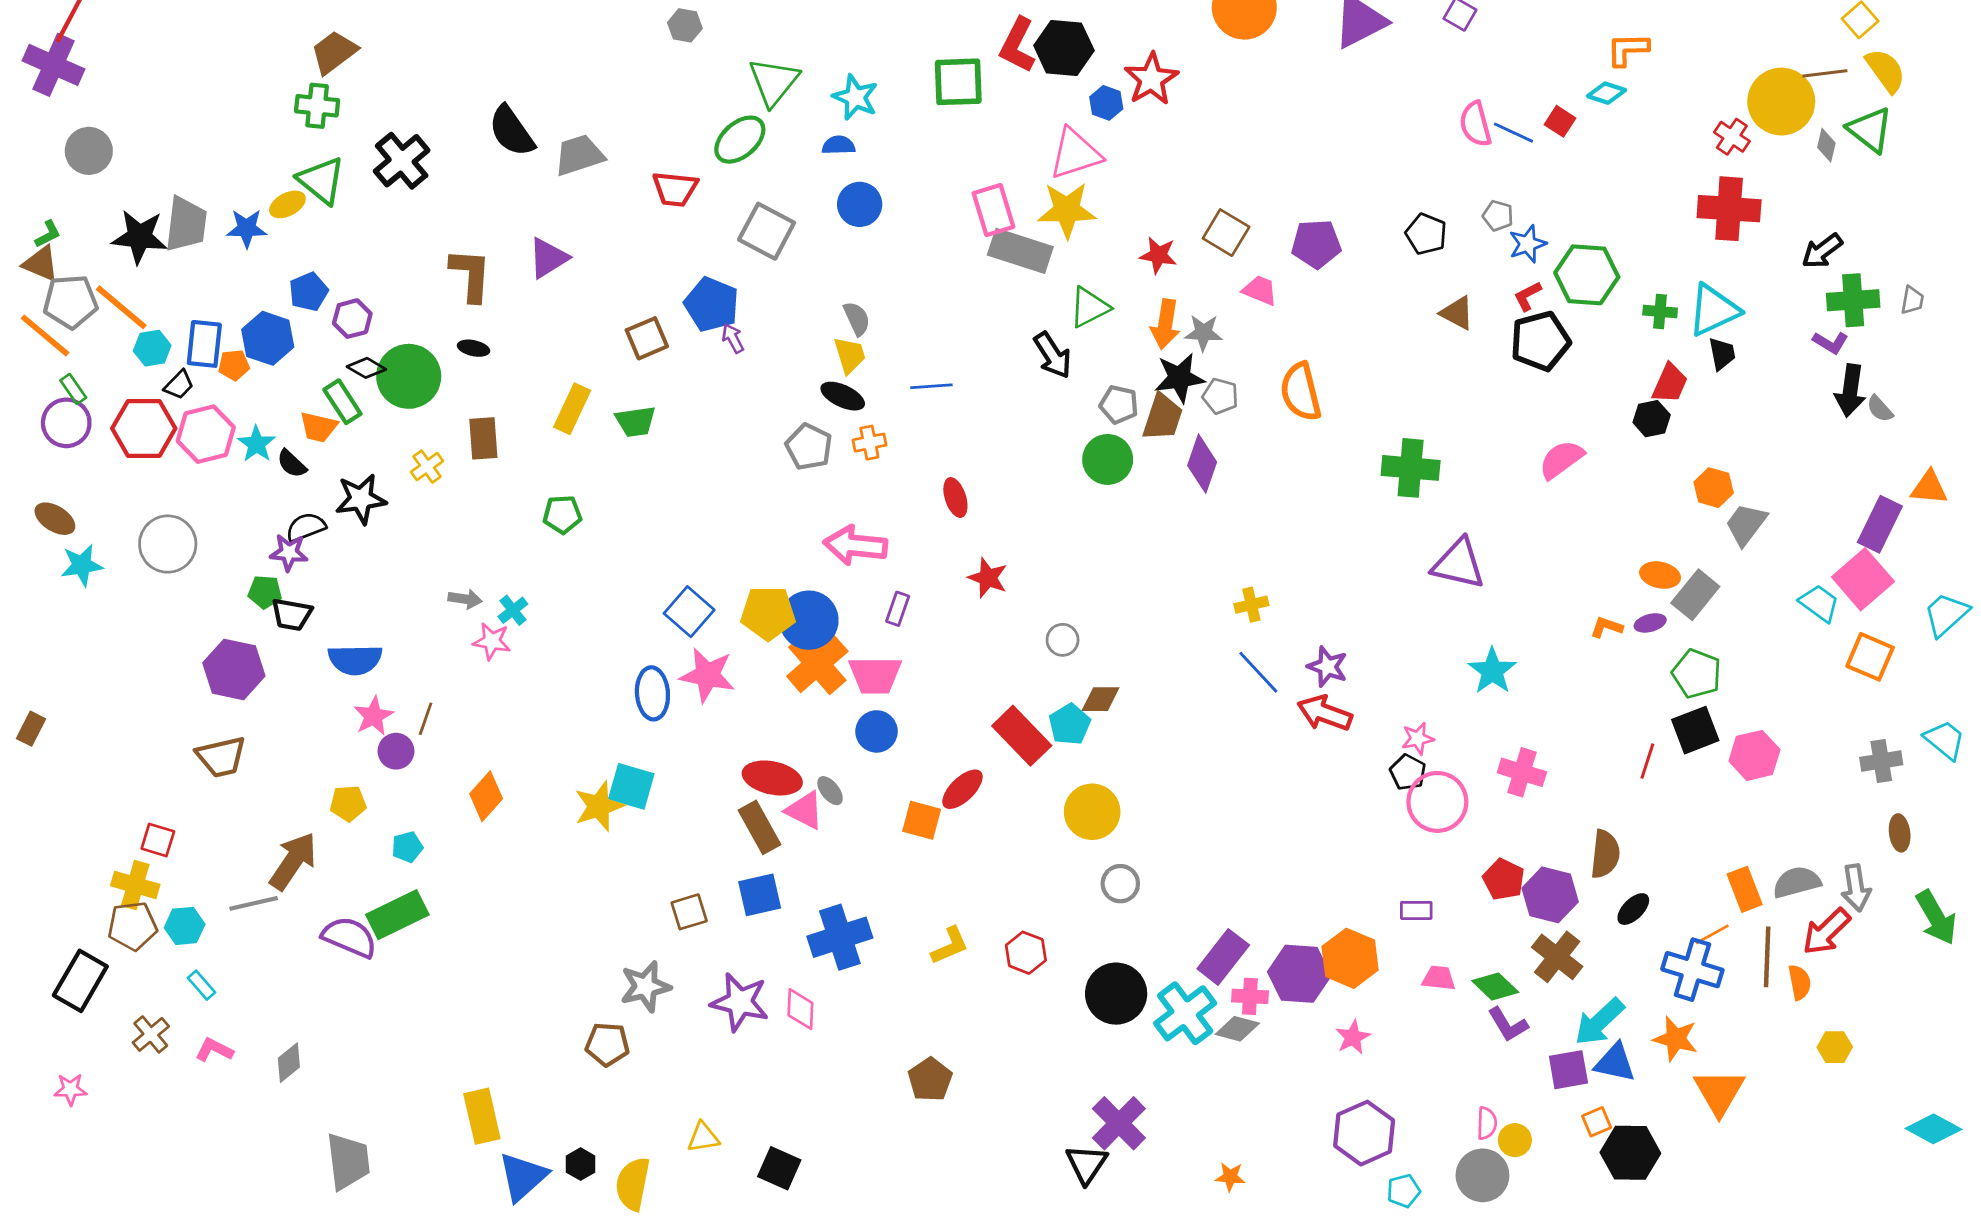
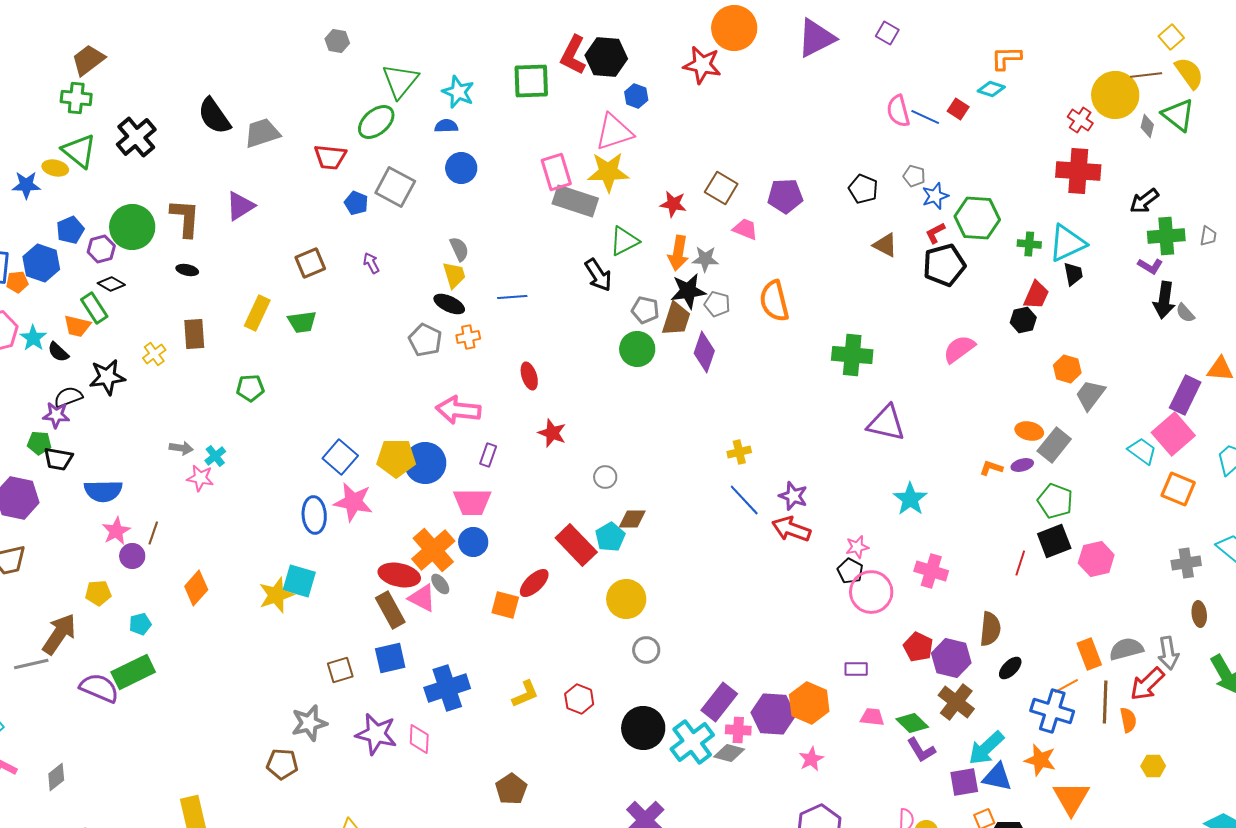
red star: (1151, 79) -> (702, 65), moved, turned -30
yellow ellipse: (287, 204) -> (55, 168), turned 40
blue pentagon: (712, 304) -> (356, 203), moved, size x0.6
green circle: (409, 376) -> (132, 227), moved
orange cross: (817, 664) -> (433, 550), moved

